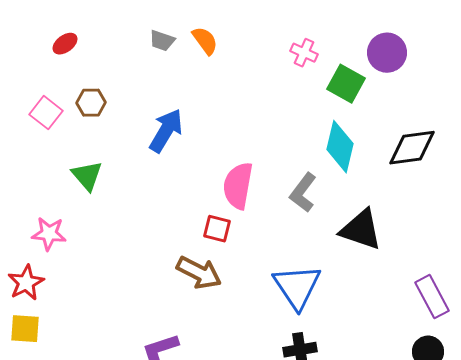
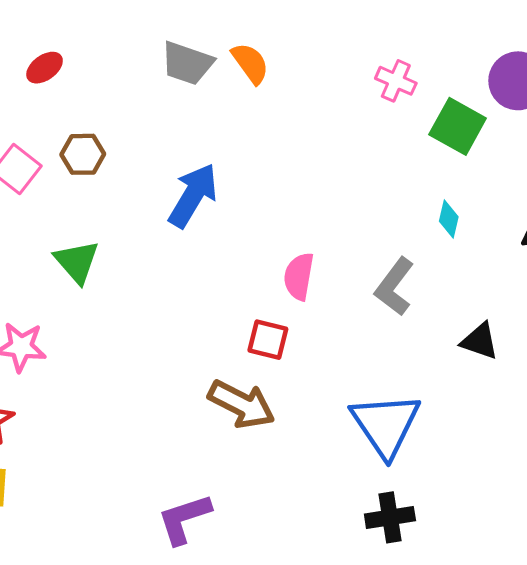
gray trapezoid: (162, 41) -> (187, 63), size x1.4
cyan diamond: (340, 147) -> (449, 219), size x0.5
pink semicircle: (238, 186) -> (299, 276), size x0.7
black triangle: (361, 230) -> (480, 341), size x0.6

